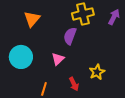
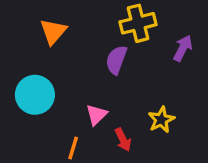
purple arrow: (114, 17) -> (183, 48), moved
pink triangle: (58, 59) -> (96, 115), moved

